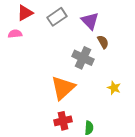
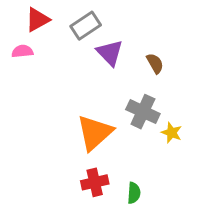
purple triangle: (90, 21) -> (110, 53), moved
gray cross: (83, 58) -> (143, 112), moved

